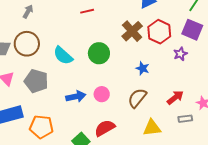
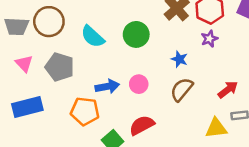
purple star: (180, 54) -> (209, 39), moved
blue star: (143, 68) -> (179, 59), moved
orange pentagon: (41, 127) -> (85, 111), moved
yellow triangle: (152, 128) -> (216, 128), moved

